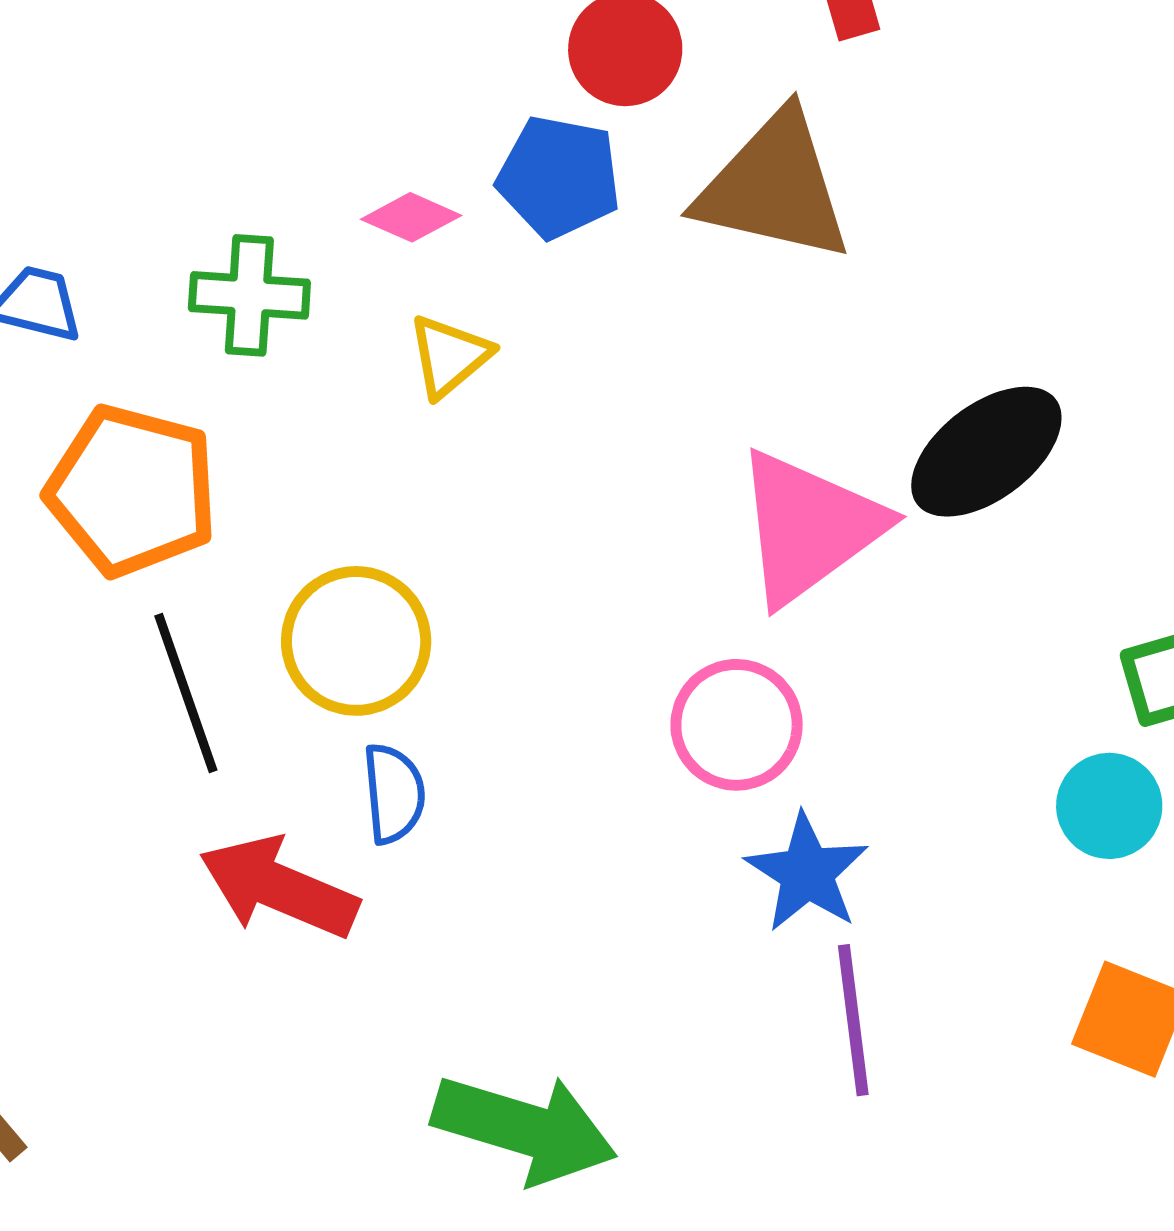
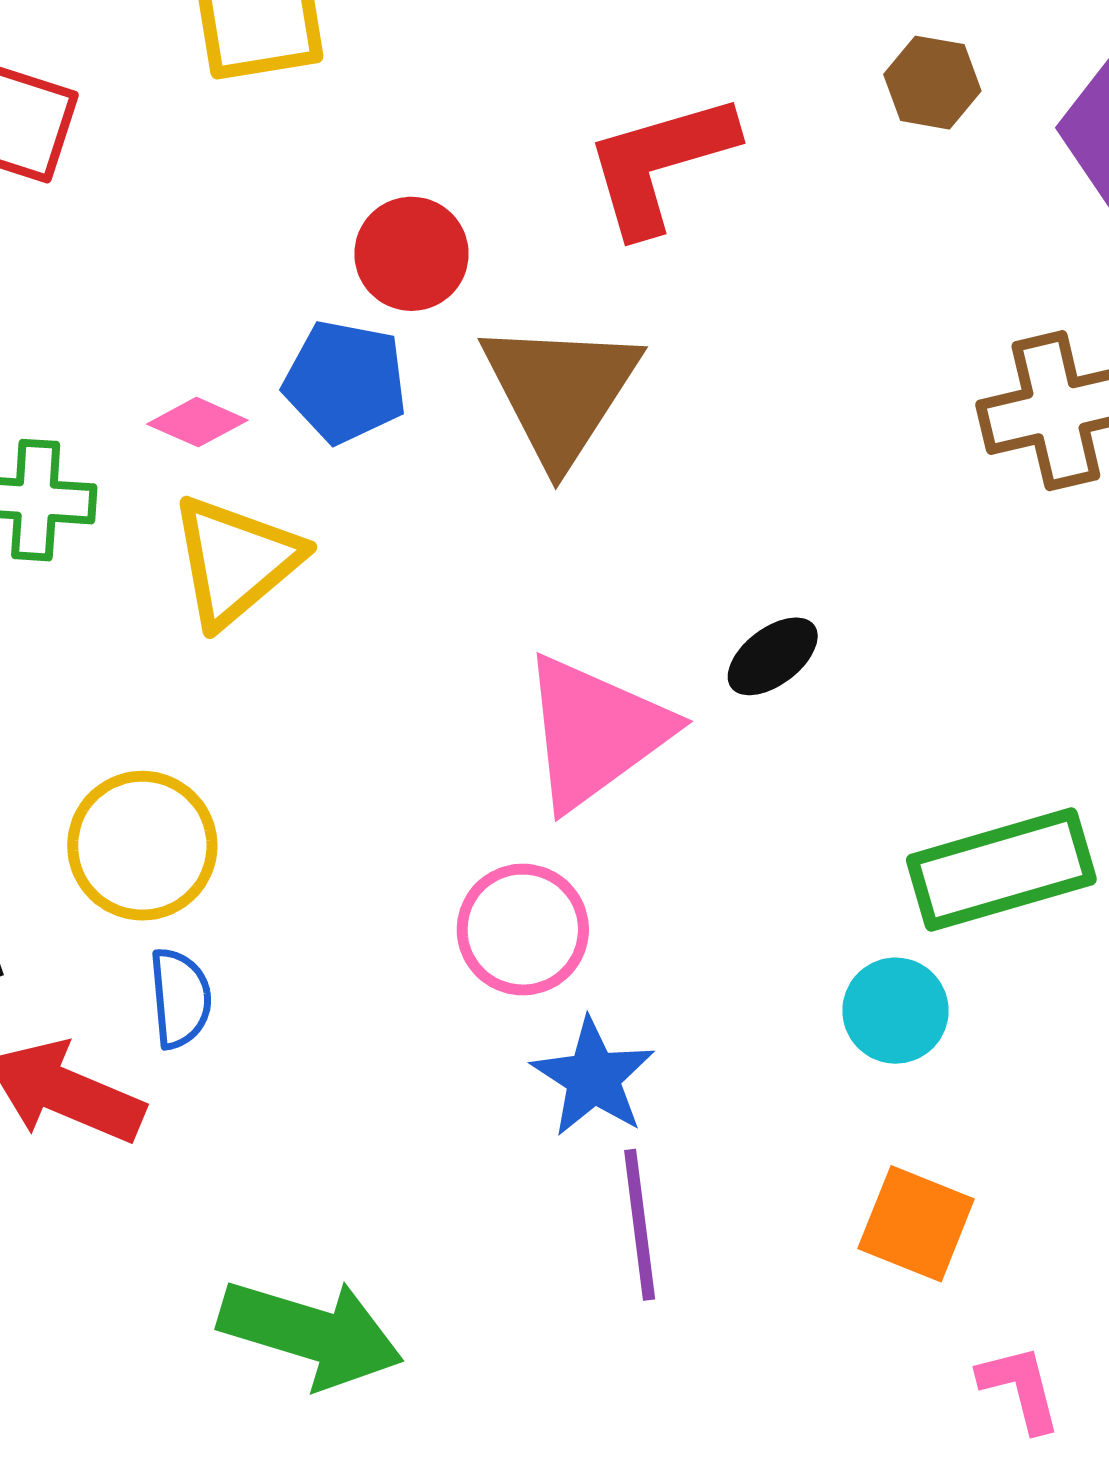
brown triangle: (774, 187) -> (560, 392), turned 50
yellow triangle: (449, 356) -> (236, 561), size x1.6
black ellipse: (986, 452) -> (773, 656), size x0.6

